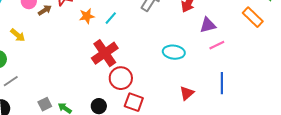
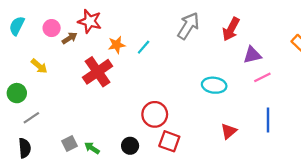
red cross: (105, 53) -> (98, 72), moved

